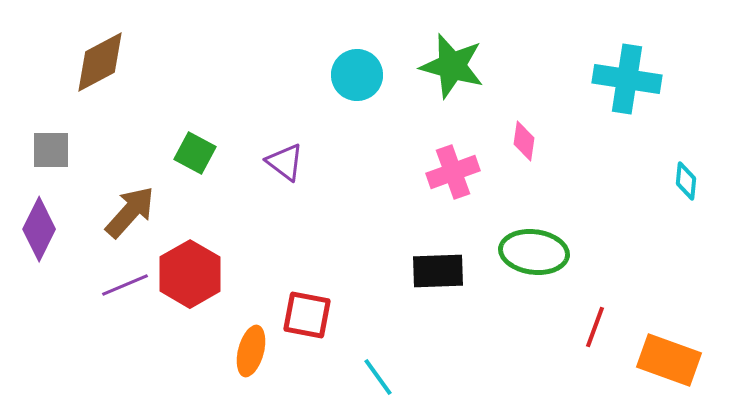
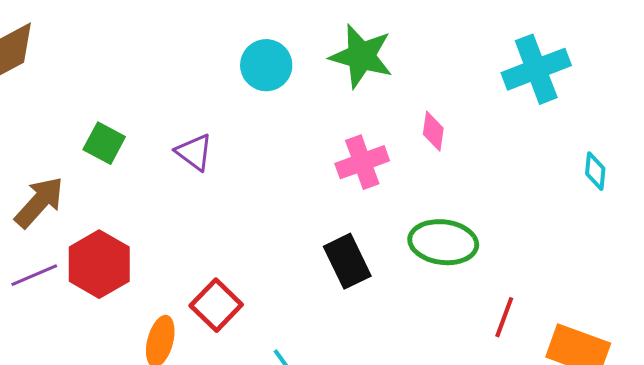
cyan cross: (627, 79) -> (536, 69), turned -30
black rectangle: (438, 271) -> (347, 261), turned 66
red square: (307, 315) -> (216, 305), turned 33

